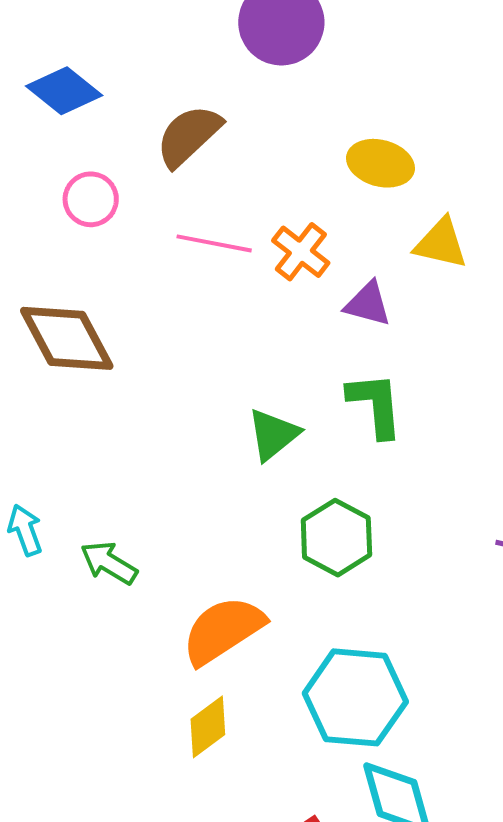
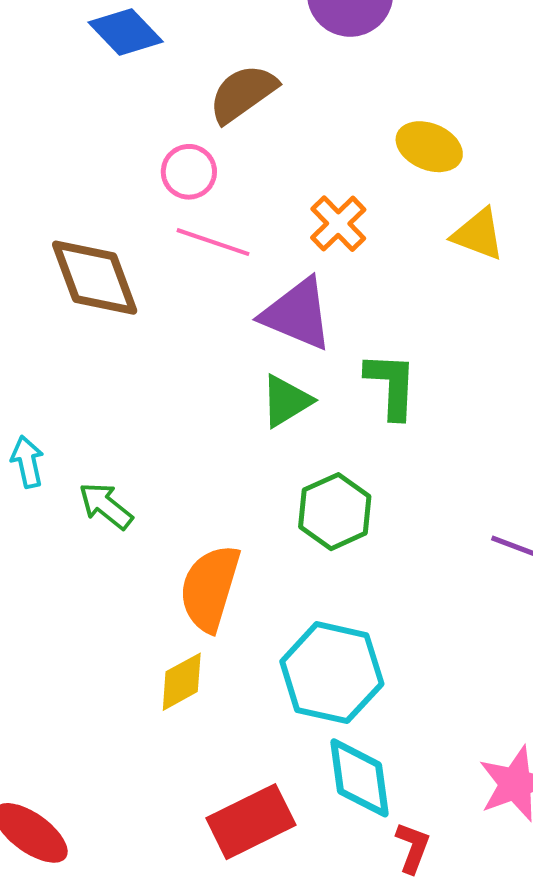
pink circle: (91, 199) -> (189, 172), moved
pink line: (214, 243) -> (213, 242), moved
purple triangle: (368, 304) -> (297, 314), moved, size x1.6
orange semicircle: (223, 630) -> (210, 588), turned -48

